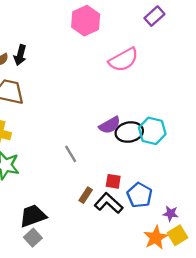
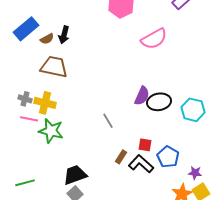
purple semicircle: (110, 125) -> (142, 96), turned -36
cyan hexagon: (152, 131) -> (193, 110), moved

